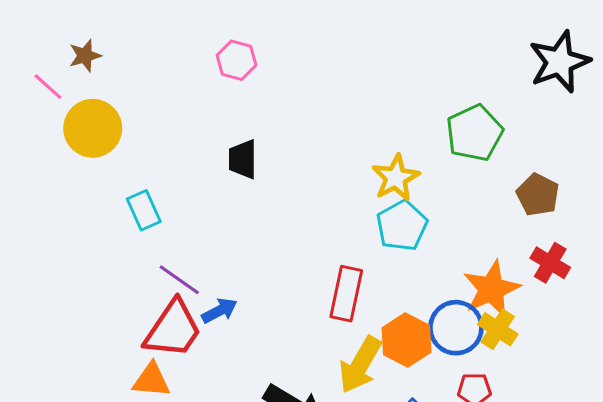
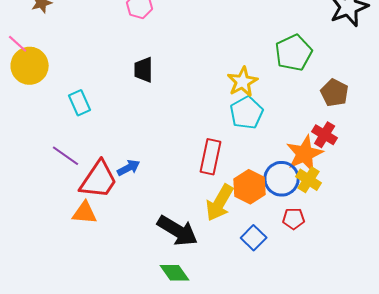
pink line: (48, 87) -> (18, 44), moved
yellow circle: (93, 128) -> (30, 66), moved
red cross: (550, 263) -> (325, 135), moved
purple line: (179, 280) -> (66, 156), moved

